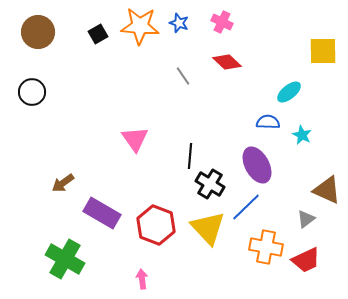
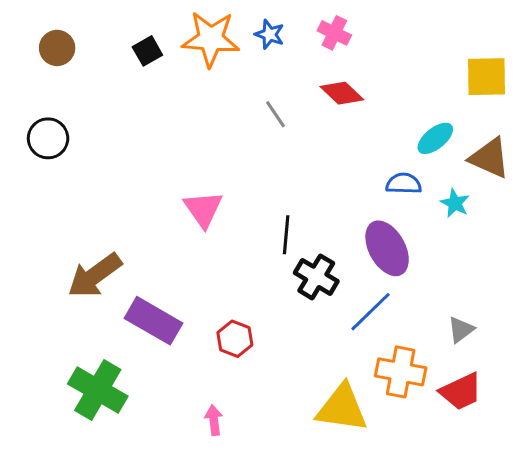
brown circle: (38, 32) -> (57, 48), size x0.7
brown arrow: (63, 183) -> (95, 275), size x1.6
brown triangle: (327, 190) -> (490, 158), moved
red hexagon: (156, 225) -> (235, 339), size x0.6
yellow triangle: (208, 228) -> (342, 408), moved, turned -39

